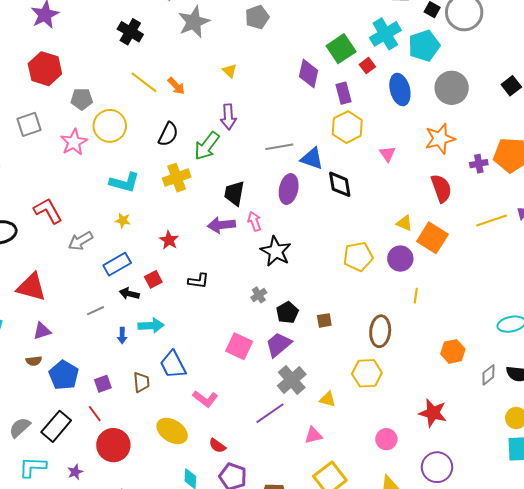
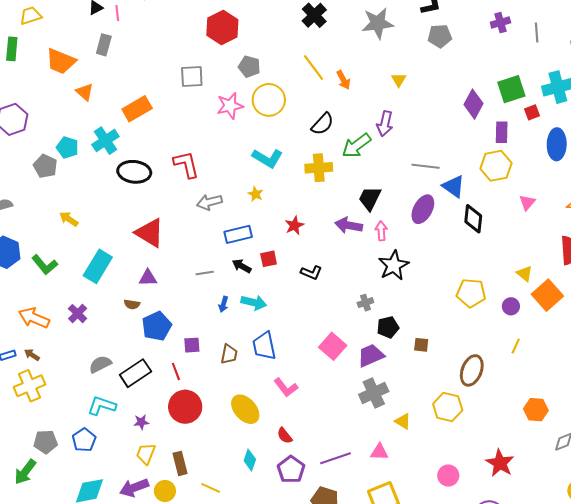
purple circle: (400, 259) -> (511, 306), size x0.7
purple line: (270, 413) -> (335, 458), moved

